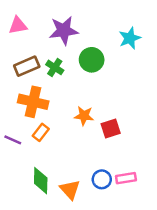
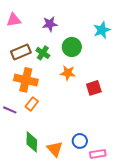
purple star: (64, 31) -> (50, 24), size x0.7
orange star: (84, 116) -> (68, 73), moved
red square: (111, 128) -> (94, 88), moved
pink rectangle: (126, 178) -> (98, 154), moved

